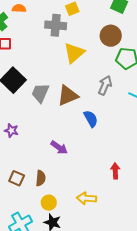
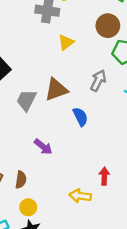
yellow triangle: (74, 53) -> (66, 42), size x0.7
gray trapezoid: (40, 93) -> (26, 100), moved
yellow arrow: (87, 198) -> (80, 196), moved

